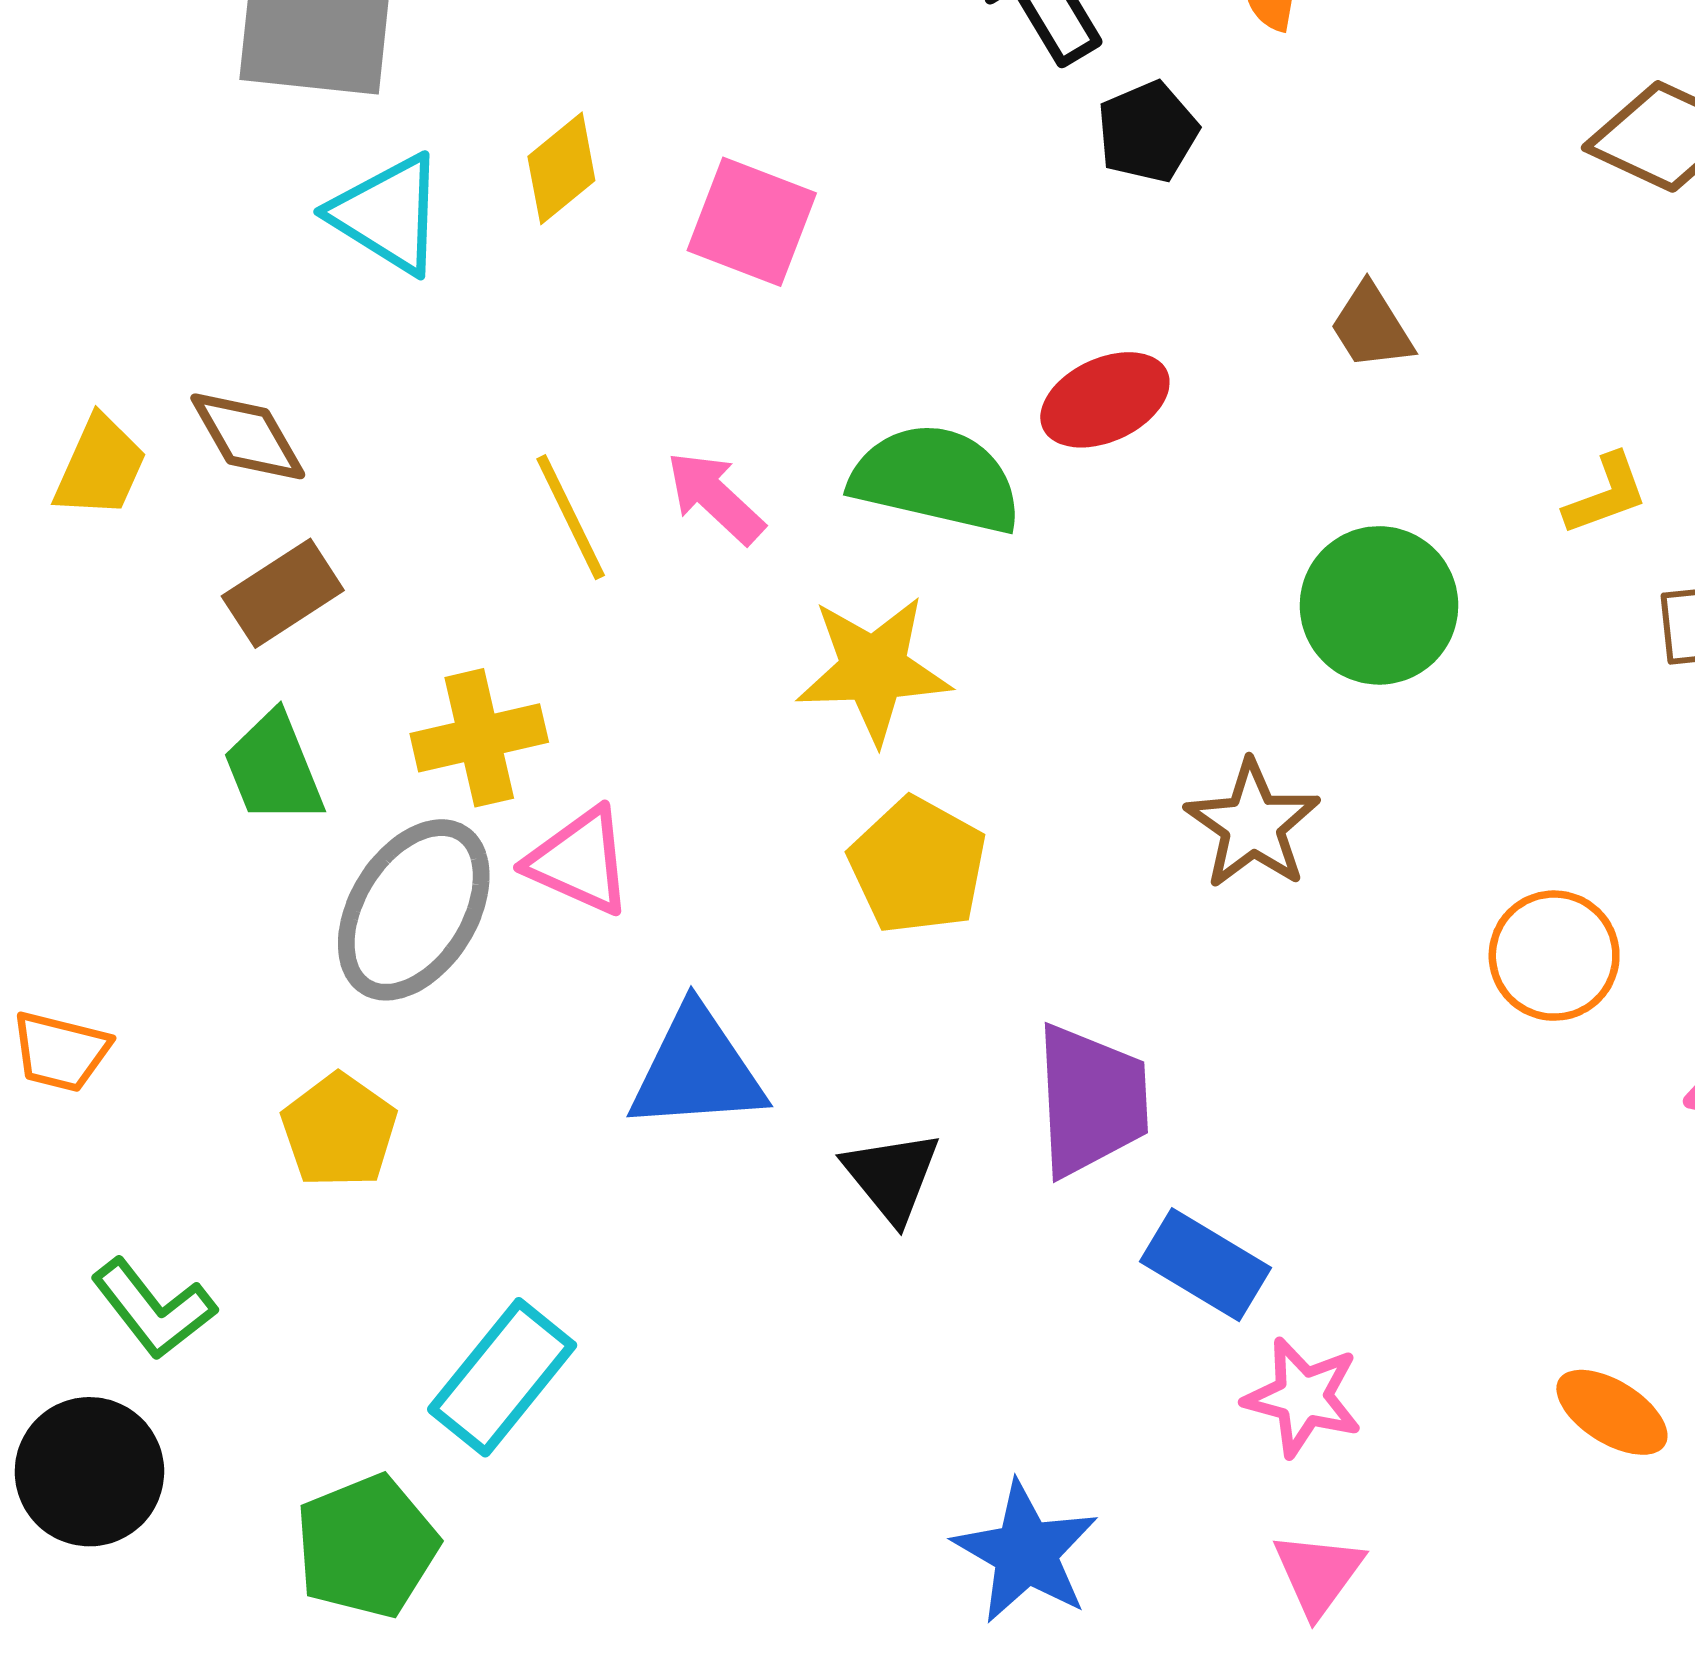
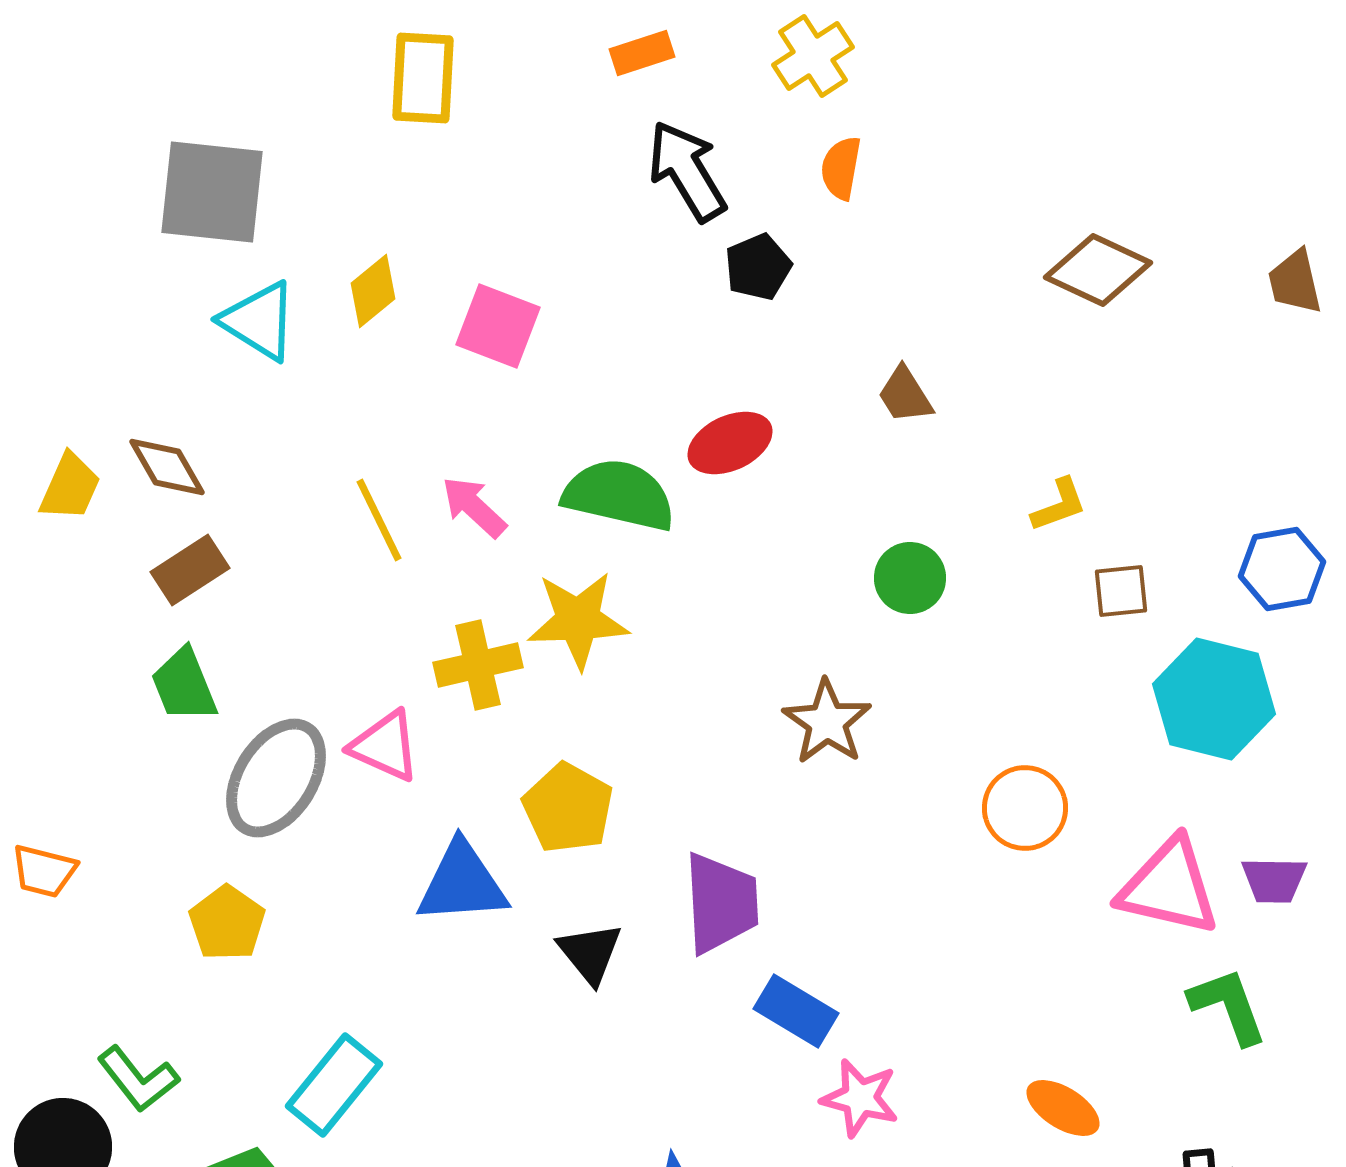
green circle: (1379, 605) -> (910, 578), size x0.7
yellow cross: (479, 738) -> (478, 665), moved
yellow pentagon: (918, 866) -> (568, 808), moved
green L-shape: (153, 1309) -> (138, 1079), moved

